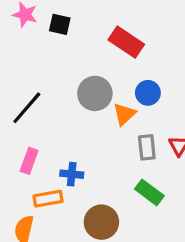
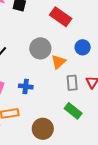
blue circle: (148, 93) -> (83, 47), moved
blue cross: (72, 174) -> (26, 86), moved

